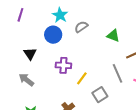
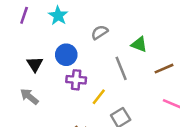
cyan star: (60, 15) -> (58, 16), moved
blue circle: (53, 35) -> (66, 55), moved
gray line: (118, 73) -> (121, 68), moved

